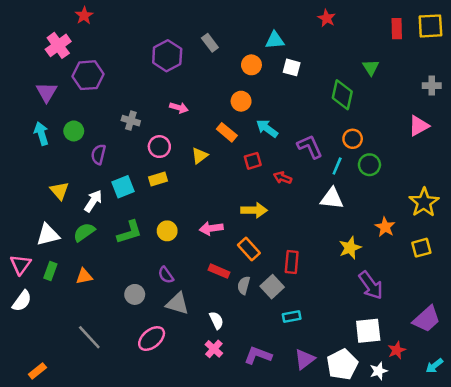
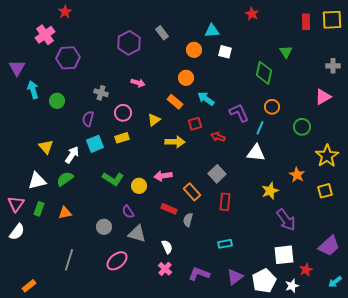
purple triangle: (47, 92) -> (17, 68), moved
cyan arrow: (41, 134) -> (33, 90), moved
purple semicircle: (98, 154) -> (88, 119), moved
green circle: (369, 165) -> (302, 127), moved
yellow arrow: (254, 210) -> (175, 142), moved
yellow circle: (167, 231) -> (139, 186), moved
green L-shape: (130, 232) -> (113, 179), moved, turned 50
gray square: (272, 287) -> (217, 174), moved
gray line: (89, 337) -> (69, 260), turned 60

